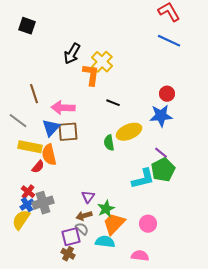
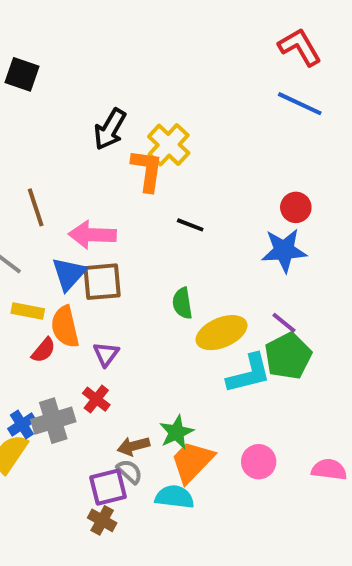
yellow ellipse: (129, 132) -> (221, 333), moved
yellow rectangle: (30, 147) -> (28, 311), size x0.7
red cross: (28, 192) -> (96, 399), moved
purple triangle: (88, 197) -> (106, 354), moved
pink semicircle: (140, 256) -> (329, 470), moved

